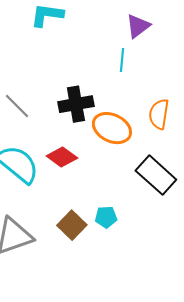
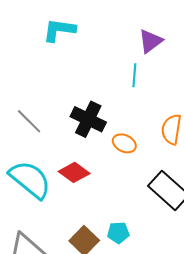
black cross: (76, 104) -> (88, 119), turned 36
orange ellipse: (112, 128) -> (124, 143), size x0.6

